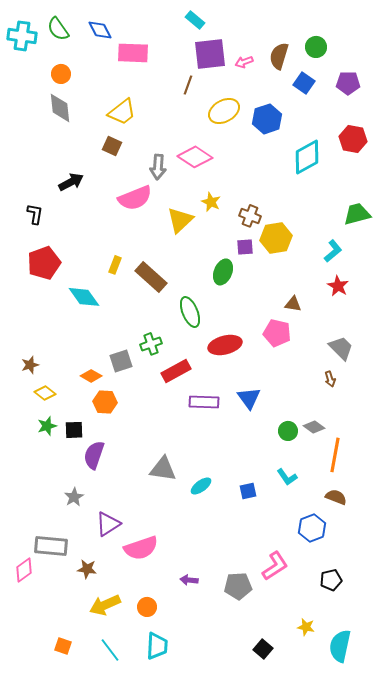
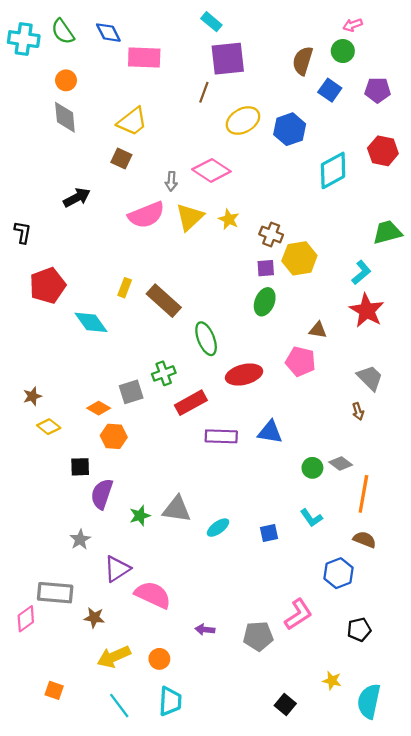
pink arrow: (244, 62) -> (353, 25), moved
gray arrow: (158, 167) -> (171, 181), size x0.7
black L-shape: (35, 214) -> (23, 232), moved
yellow triangle: (180, 220) -> (190, 217), moved
green ellipse: (223, 272) -> (265, 302), moved
red star: (338, 286) -> (367, 310), size x1.5
blue triangle: (249, 398) -> (270, 432), turned -45
green star: (47, 426) -> (140, 516), moved
pink semicircle: (141, 548) -> (153, 595), turned -136
orange square: (63, 646) -> (54, 690), moved

